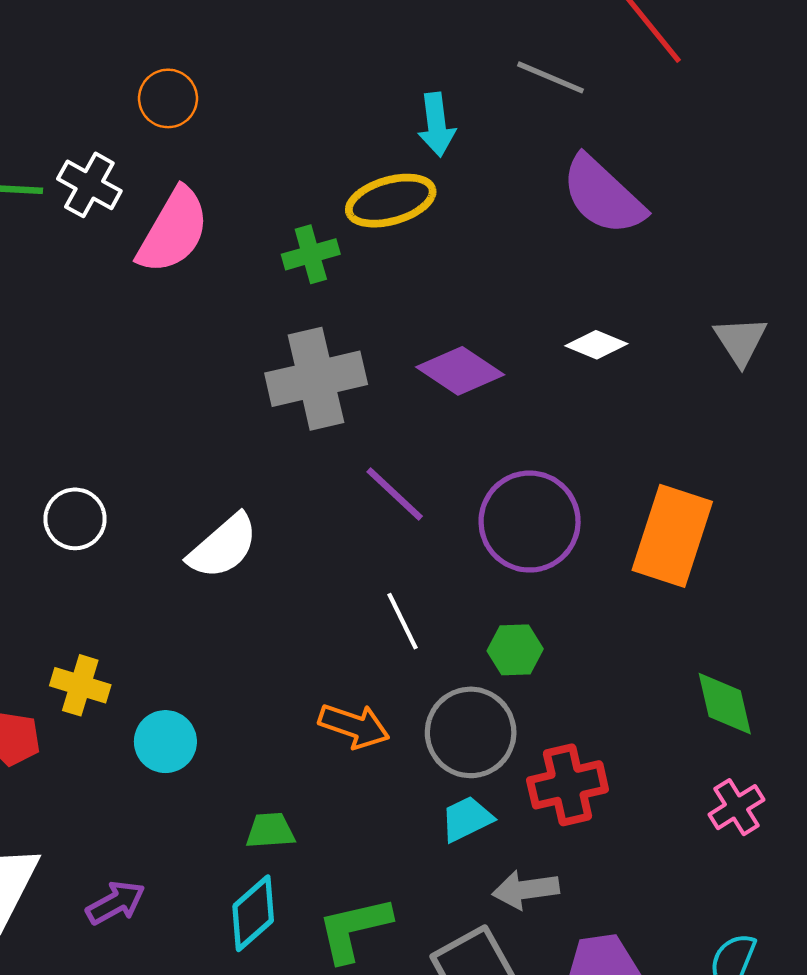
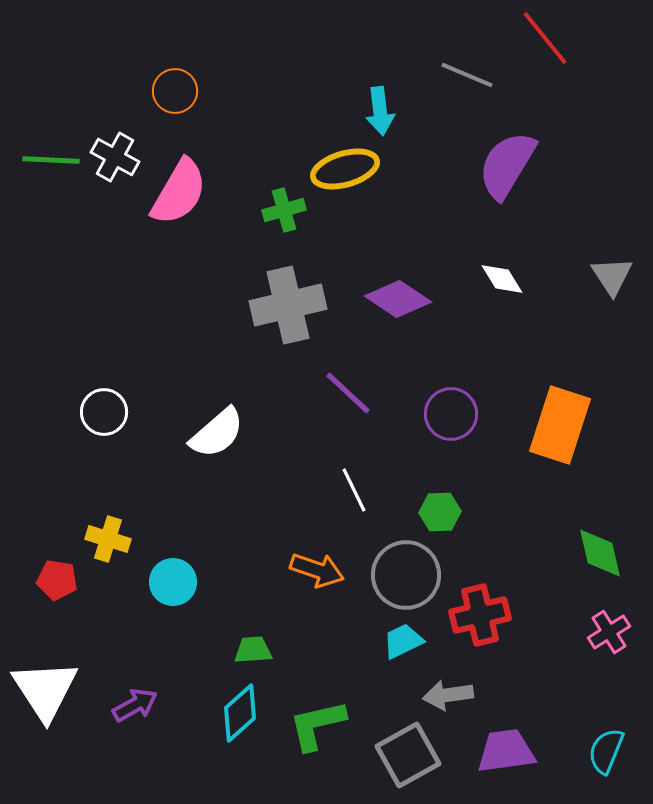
purple semicircle: (603, 195) -> (507, 165), turned 78
white diamond: (596, 345) -> (502, 279), turned 36
purple circle: (530, 522) -> (451, 414), size x0.7

